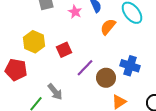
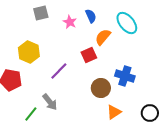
red square: (64, 50) -> (89, 55), moved
purple line: (85, 68) -> (59, 71), moved

